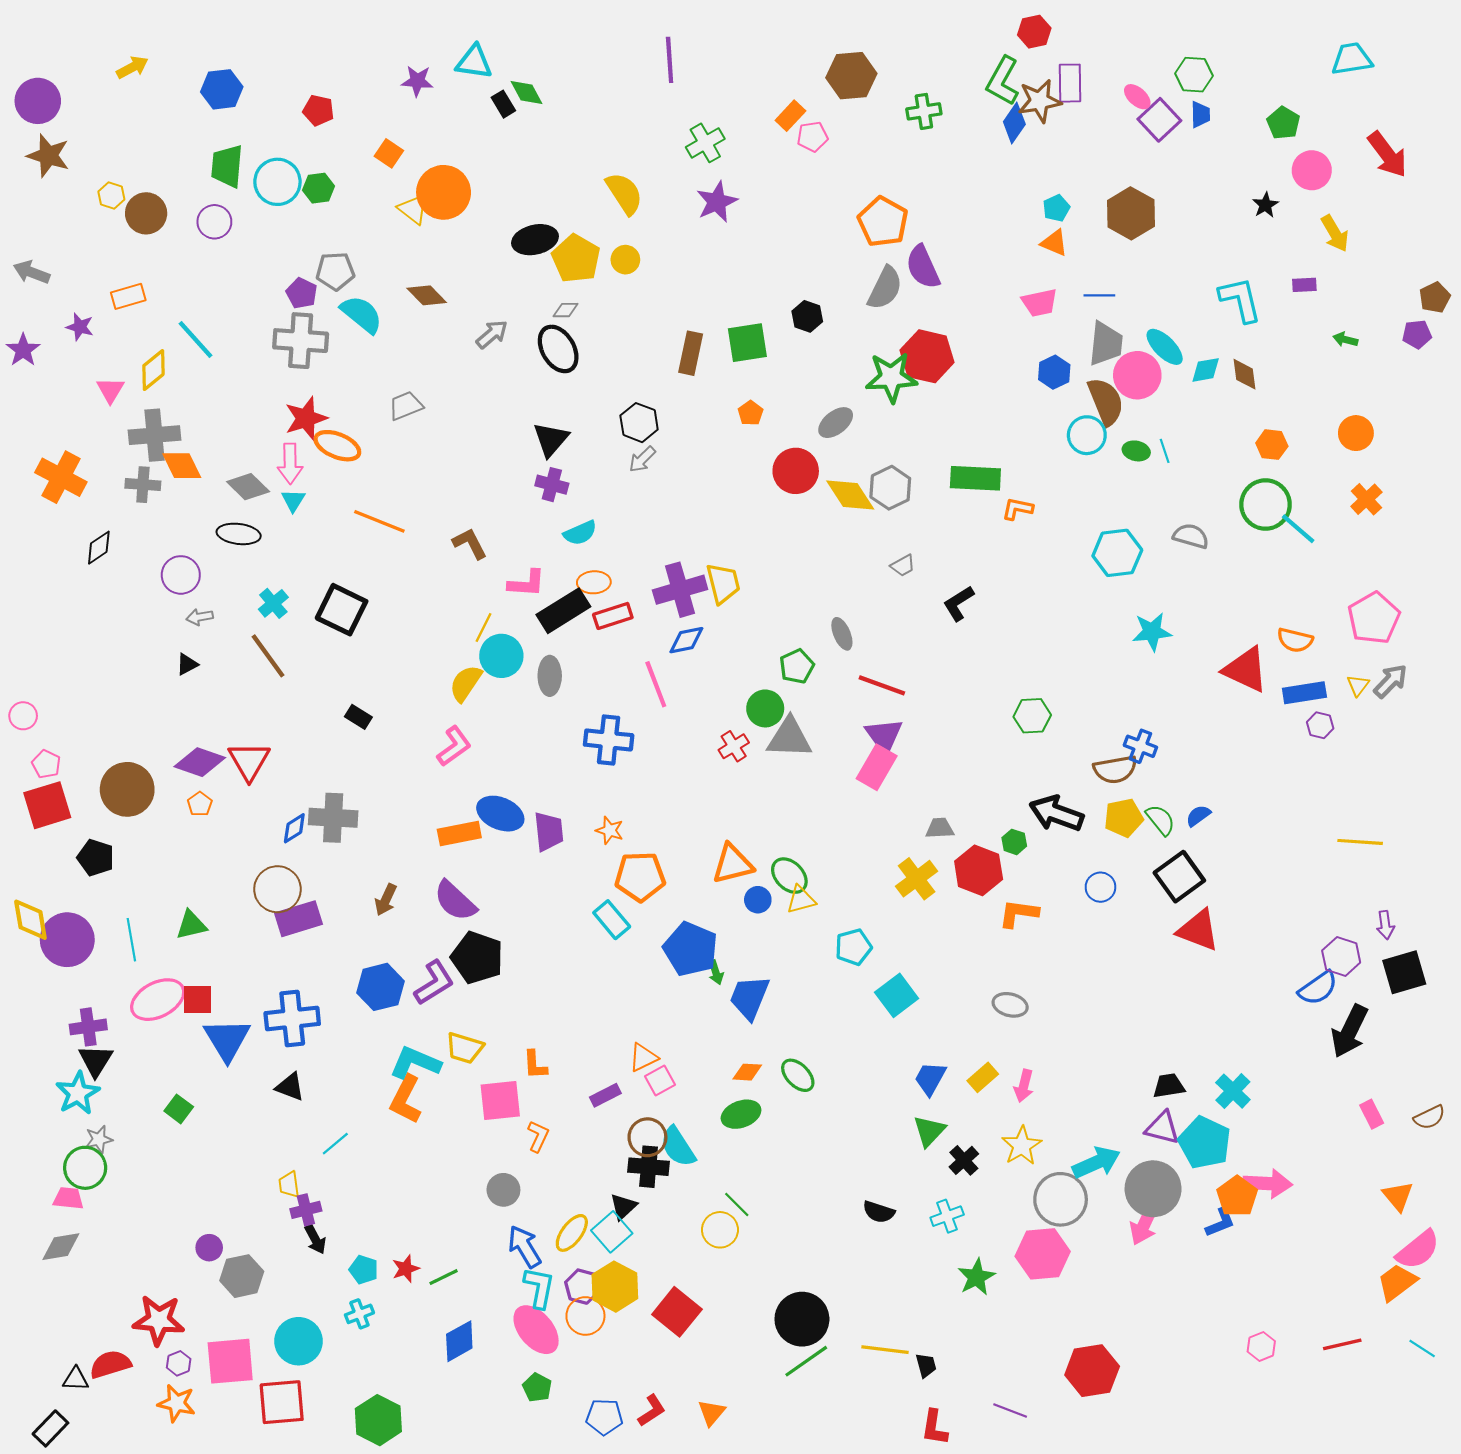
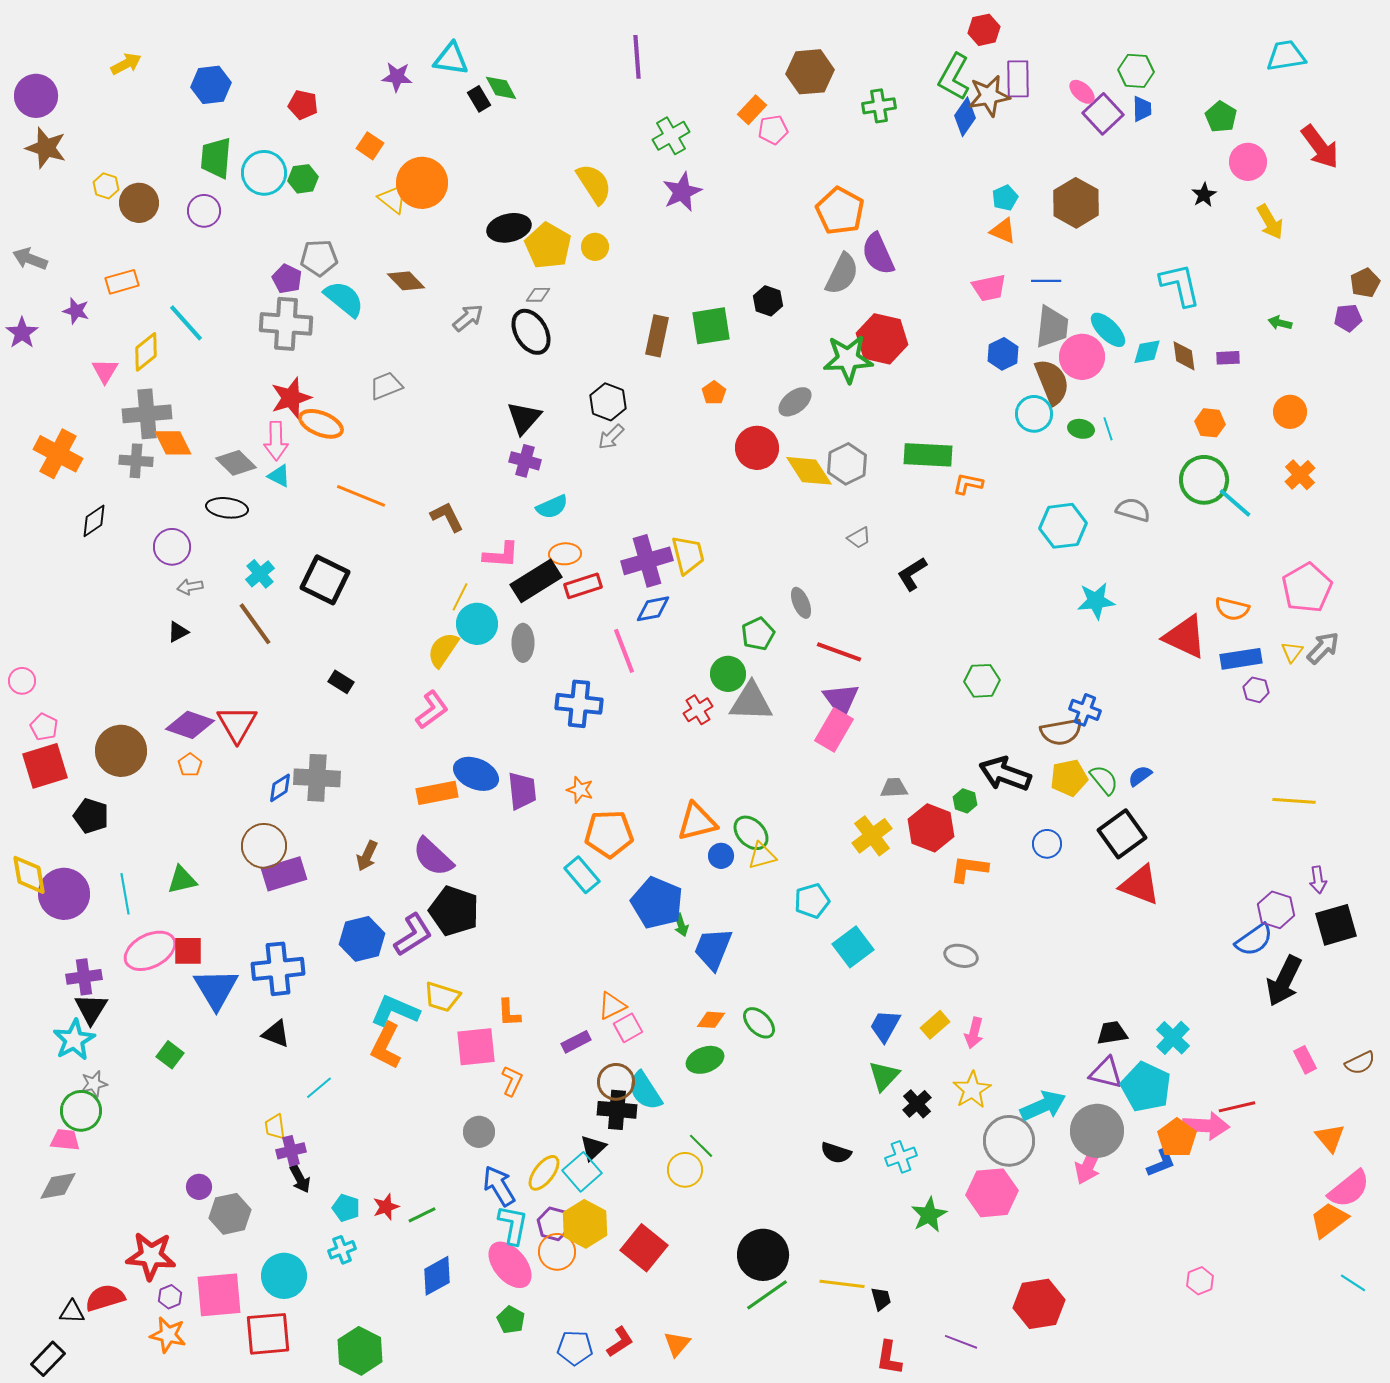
purple rectangle: (1304, 285) -> (1228, 358), moved
cyan triangle: (293, 500) -> (279, 476), turned -35
red line: (1342, 1344) -> (1237, 1107), moved

